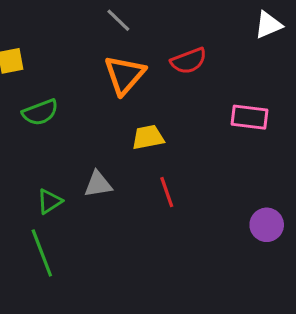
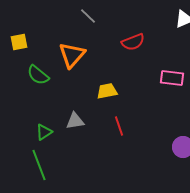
orange triangle: (125, 75) -> (72, 55), moved
green semicircle: (40, 112) -> (38, 75), turned 60

